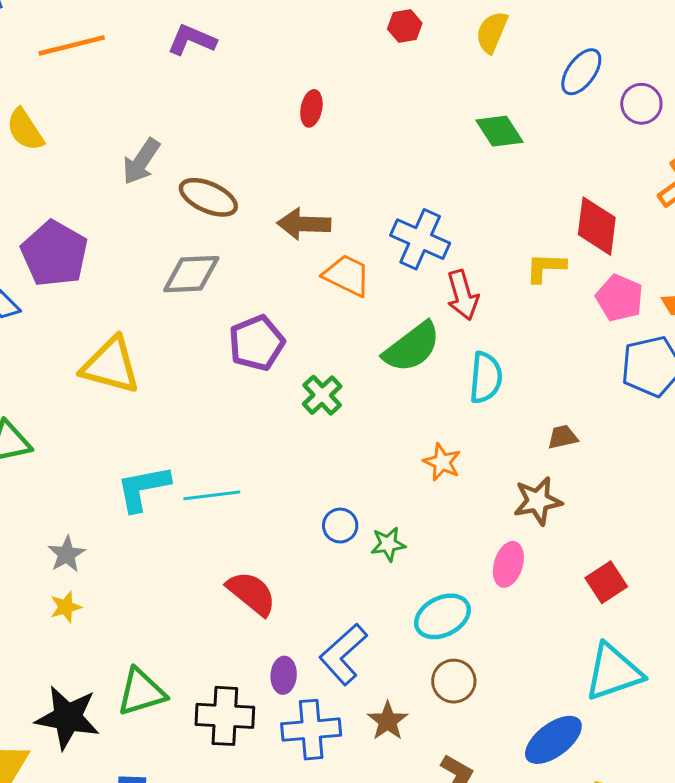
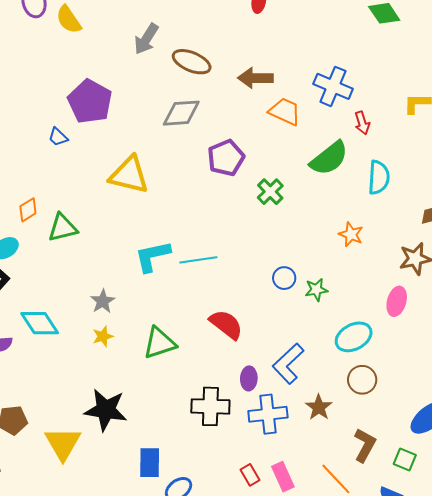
red arrow: (463, 295) -> (362, 123), size x0.7
green triangle: (141, 692) -> (159, 343), moved

